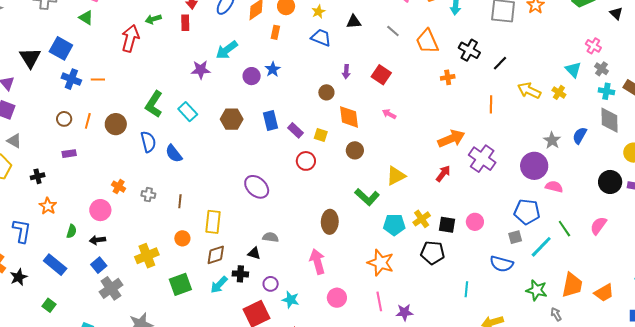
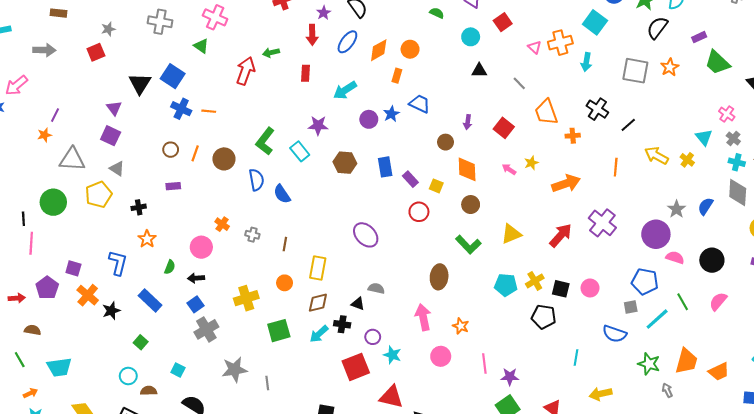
yellow star: (318, 12) -> (531, 163), moved
red rectangle: (185, 23) -> (306, 73), moved
blue trapezoid: (321, 38) -> (420, 104), moved
orange trapezoid: (427, 41) -> (546, 112), moved
purple star: (201, 70) -> (318, 125), moved
orange arrow: (451, 139) -> (566, 183), moved
red arrow: (443, 174) -> (561, 235), size x1.4
black circle: (610, 182) -> (712, 260), moved
green L-shape: (367, 197) -> (468, 245), moved
orange star: (381, 263) -> (461, 326), moved, size x0.6

